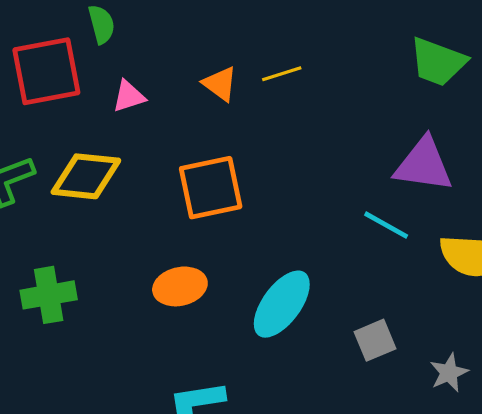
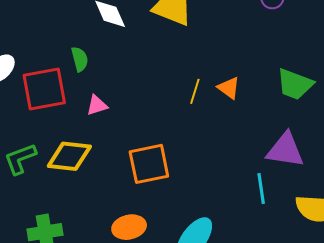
yellow line: (282, 74) -> (195, 91), turned -55
orange triangle: (220, 84) -> (229, 88), moved
cyan line: (386, 225) -> (261, 189), turned 52

